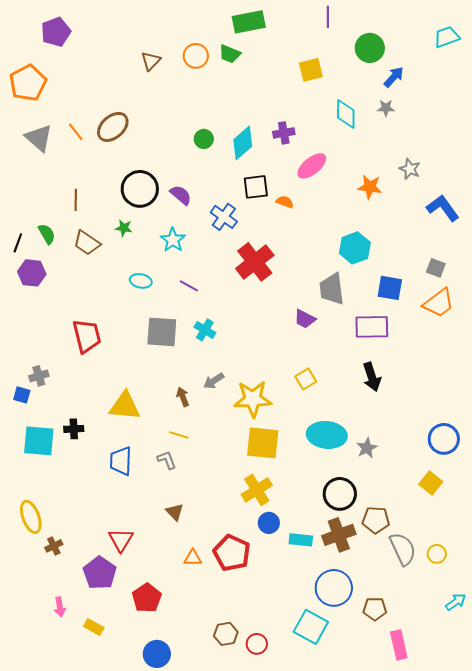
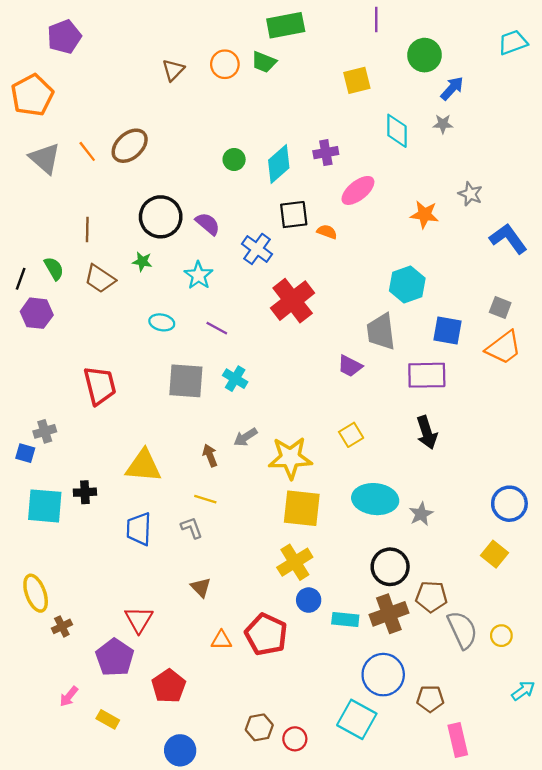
pink arrow: (60, 607) -> (69, 696), turned 48

